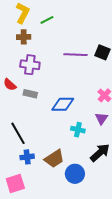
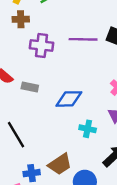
purple cross: (30, 65) -> (42, 46), moved
blue cross: (27, 157) -> (32, 173), moved

